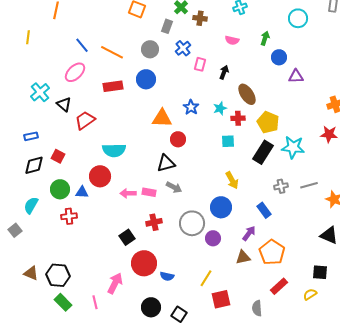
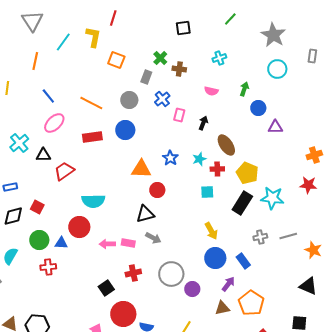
blue line: (82, 45) -> (48, 96), moved
black triangle: (64, 104) -> (43, 155), turned -42
blue circle: (221, 207) -> (215, 258), moved

